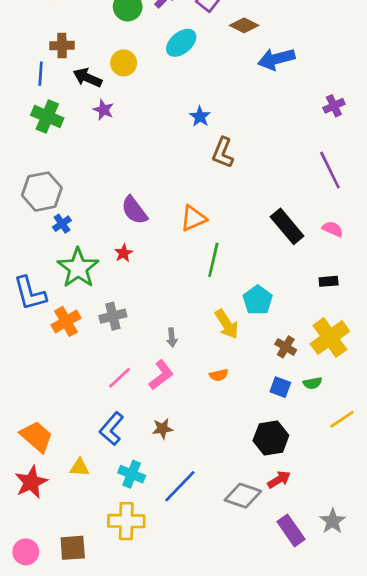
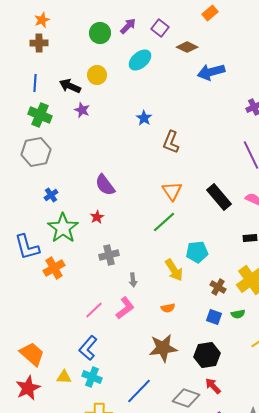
brown cross: (62, 46) -> (39, 43), moved
blue star: (200, 117) -> (144, 118), moved
gray hexagon: (42, 192) -> (36, 152), moved
orange triangle: (193, 218) -> (172, 191), moved, turned -40
green line: (213, 260) -> (164, 222), turned 35
cyan pentagon: (258, 300) -> (197, 252), turned 30
gray cross: (113, 316) -> (109, 255), moved
brown star: (162, 429) -> (163, 348), moved, size x1.8
cyan cross: (132, 474) -> (92, 377), moved
red arrow: (279, 480) -> (213, 386), turned -102

